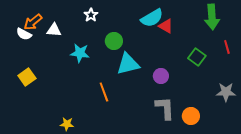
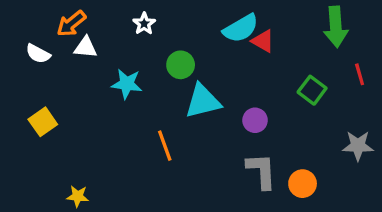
orange arrow: (33, 22) -> (71, 24), moved
yellow star: (67, 124) -> (78, 196), moved

